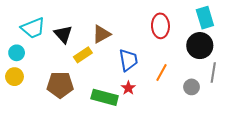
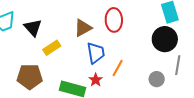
red ellipse: (160, 26) -> (114, 20), moved
brown triangle: (101, 34) -> (83, 28), moved
orange line: (161, 72) -> (118, 68), moved

